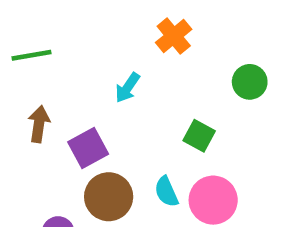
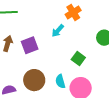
cyan arrow: (127, 88) -> (58, 31), moved
purple square: (88, 148) -> (30, 45), moved

